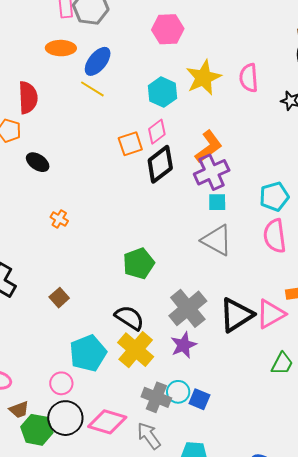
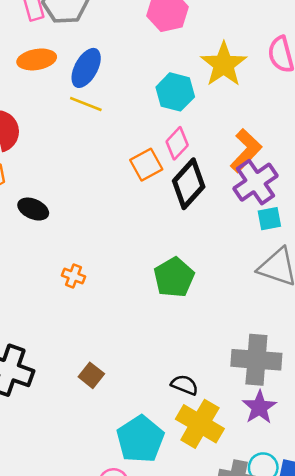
green pentagon: (139, 263) -> (174, 277), moved
gray cross: (188, 308) -> (256, 360), turned -36
black semicircle: (129, 318) -> (185, 385), size x0.7

